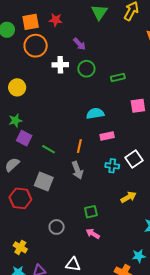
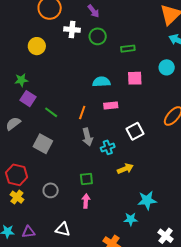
yellow circle: (17, 87) -> (37, 46), moved
pink square: (138, 106) -> (135, 78), moved
cyan cross: (112, 166) -> (108, 147), moved, turned -32
gray arrow: (77, 170) -> (87, 137), moved
red hexagon: (20, 198) -> (17, 175), moved
pink arrow: (93, 234) -> (86, 201), turned 56
yellow cross: (20, 247) -> (17, 197), moved
cyan star: (139, 256) -> (131, 219), moved

